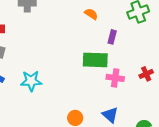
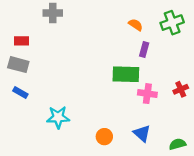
orange semicircle: (91, 14) -> (136, 25), moved
cyan star: (31, 81) -> (58, 117), moved

